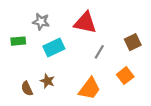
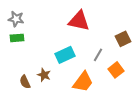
gray star: (41, 22) -> (16, 19), moved
cyan rectangle: (54, 48) -> (65, 55), moved
gray line: (99, 52) -> (98, 55), moved

